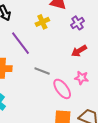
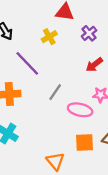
gray line: (42, 71) -> (55, 92), turned -70
pink ellipse: (62, 89) -> (80, 110), turned -35

